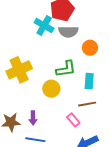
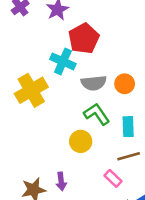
gray semicircle: (68, 32) -> (94, 83), moved
green L-shape: (66, 69) -> (97, 114), turned -110
yellow cross: (19, 70) -> (31, 90), moved

